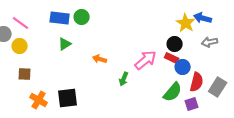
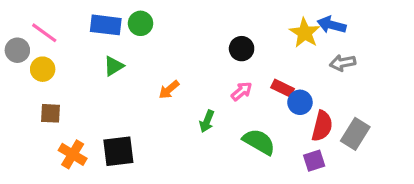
black circle: (175, 44) -> (242, 49), moved
orange arrow: (100, 59) -> (169, 90), turned -56
pink arrow: (146, 60) -> (242, 91), size x0.6
green semicircle: (173, 92) -> (259, 142), moved, turned -100

